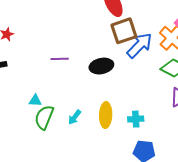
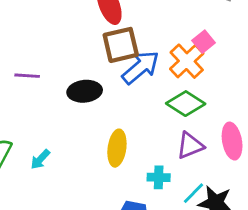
yellow ellipse: (106, 115) -> (117, 148), moved
cyan cross: (136, 119) -> (159, 177), moved

